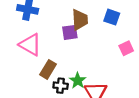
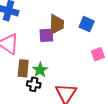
brown rectangle: (48, 69) -> (23, 68), turned -30
green star: (78, 81) -> (40, 70), moved

